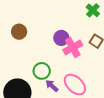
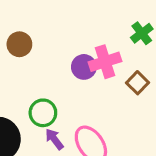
pink cross: (73, 47) -> (105, 62), moved

